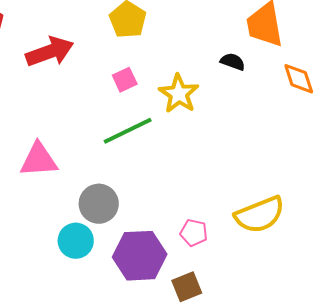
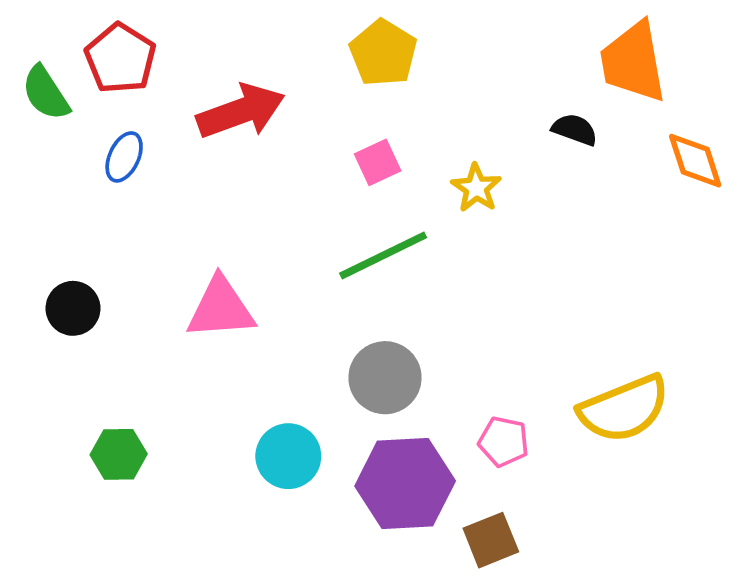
yellow star: (179, 94) -> (476, 188), size x0.7
gray circle: (99, 204) -> (385, 378), moved

